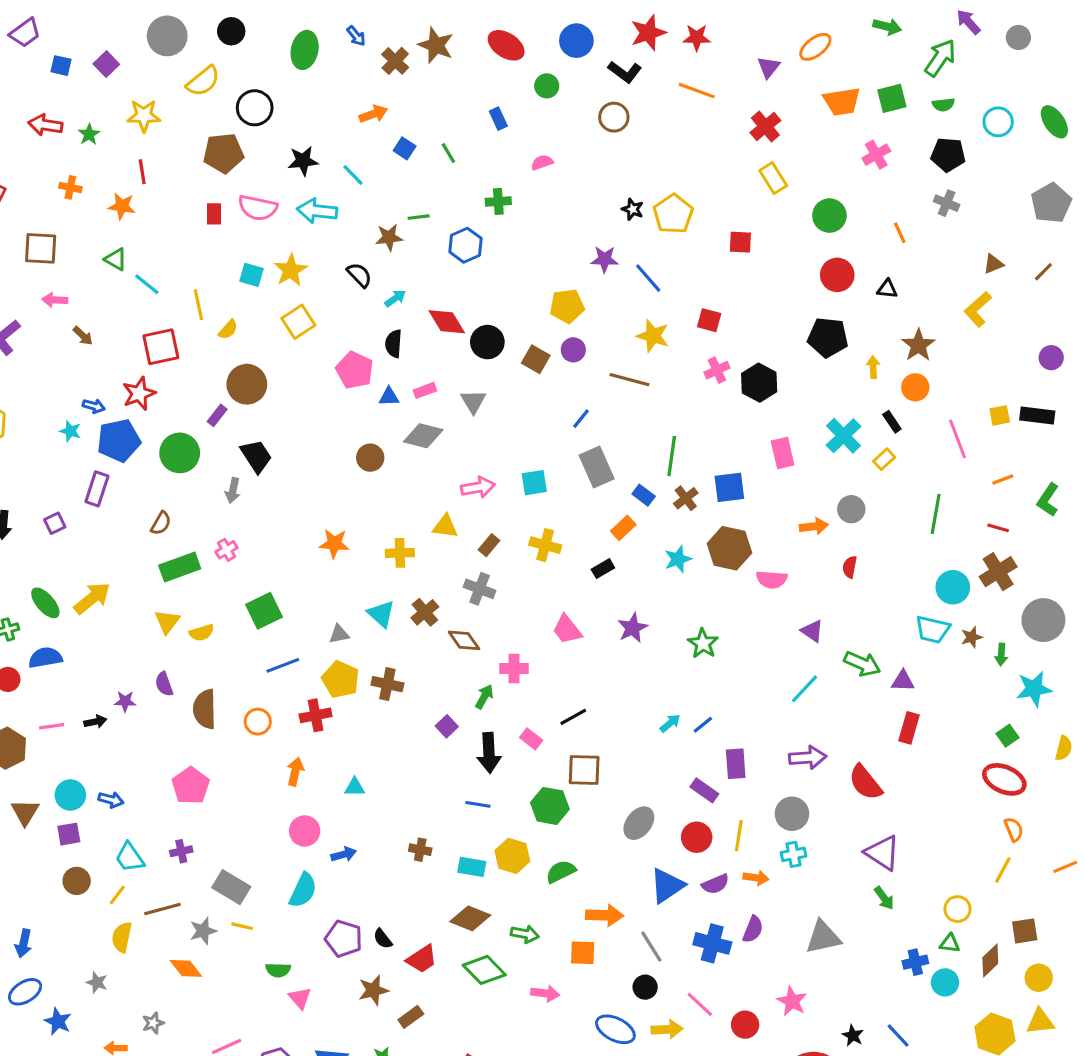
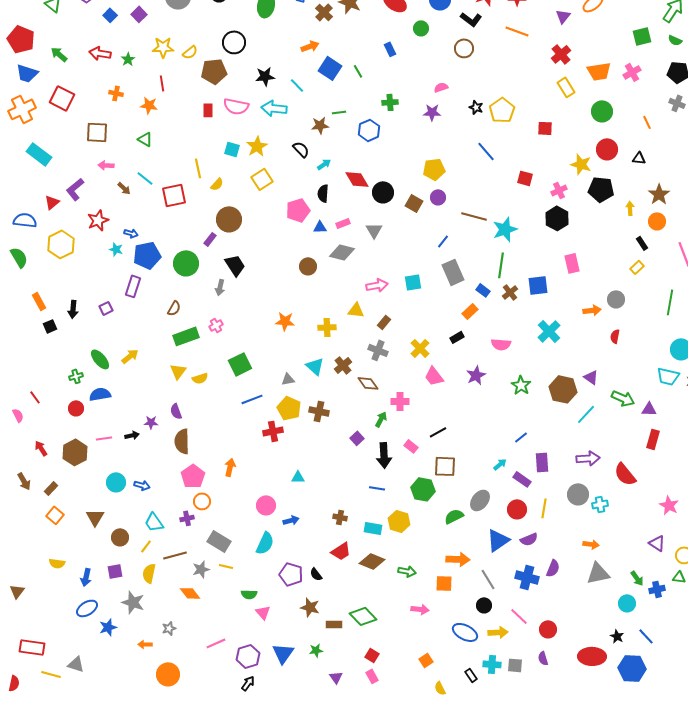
blue square: (61, 66) -> (110, 15), turned 32
yellow semicircle: (203, 81) -> (190, 52), moved, size x0.7
orange trapezoid: (842, 102) -> (599, 71), moved
green semicircle: (943, 105) -> (675, 40), turned 32
blue square: (405, 148) -> (330, 68), size x1.6
pink semicircle: (542, 162) -> (441, 87), moved
purple star: (605, 259) -> (432, 112), moved
cyan line: (147, 284) -> (145, 178), moved
yellow star: (653, 336) -> (581, 164), moved
pink pentagon: (355, 370) -> (298, 210), turned 30
pink cross: (717, 370) -> (559, 190), moved
red star: (139, 394) -> (98, 220), moved
cyan cross: (843, 436) -> (549, 331), moved
yellow cross: (545, 545) -> (420, 348), moved, turned 30
brown hexagon: (729, 548) -> (563, 389), moved
cyan star: (678, 559) -> (505, 229), moved, size x1.4
pink semicircle: (772, 579) -> (501, 344), moved
yellow arrow: (92, 598) -> (130, 356), size x0.7
brown semicircle: (205, 709) -> (182, 441), moved
orange circle: (258, 722) -> (202, 501), moved
cyan arrow: (670, 723) -> (500, 464), moved
orange arrow: (295, 772) -> (230, 467), moved
brown triangle: (25, 812) -> (95, 517), moved
purple square: (69, 834) -> (115, 571), moved
purple triangle: (883, 853) -> (657, 543), moved, size x0.7
cyan cross: (793, 854) -> (600, 504), moved
green semicircle: (561, 872) -> (454, 516), moved
orange arrow: (756, 878) -> (591, 544), moved
green arrow: (884, 898) -> (637, 578), moved
red trapezoid: (422, 959) -> (341, 551), moved
green diamond: (484, 970) -> (363, 616), moved
gray star: (97, 982) -> (133, 602), size x1.6
cyan circle: (945, 982) -> (627, 603), moved
brown star: (373, 990) -> (310, 607), turned 30
pink star: (792, 1001) -> (669, 505), moved
brown rectangle: (411, 1017) -> (334, 624), turned 35
blue star: (58, 1021) -> (108, 627), turned 30

